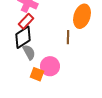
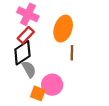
orange ellipse: (82, 16) -> (63, 29), moved

